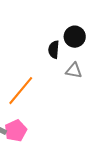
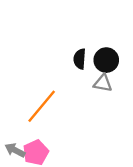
black circle: (75, 37) -> (106, 60), moved

